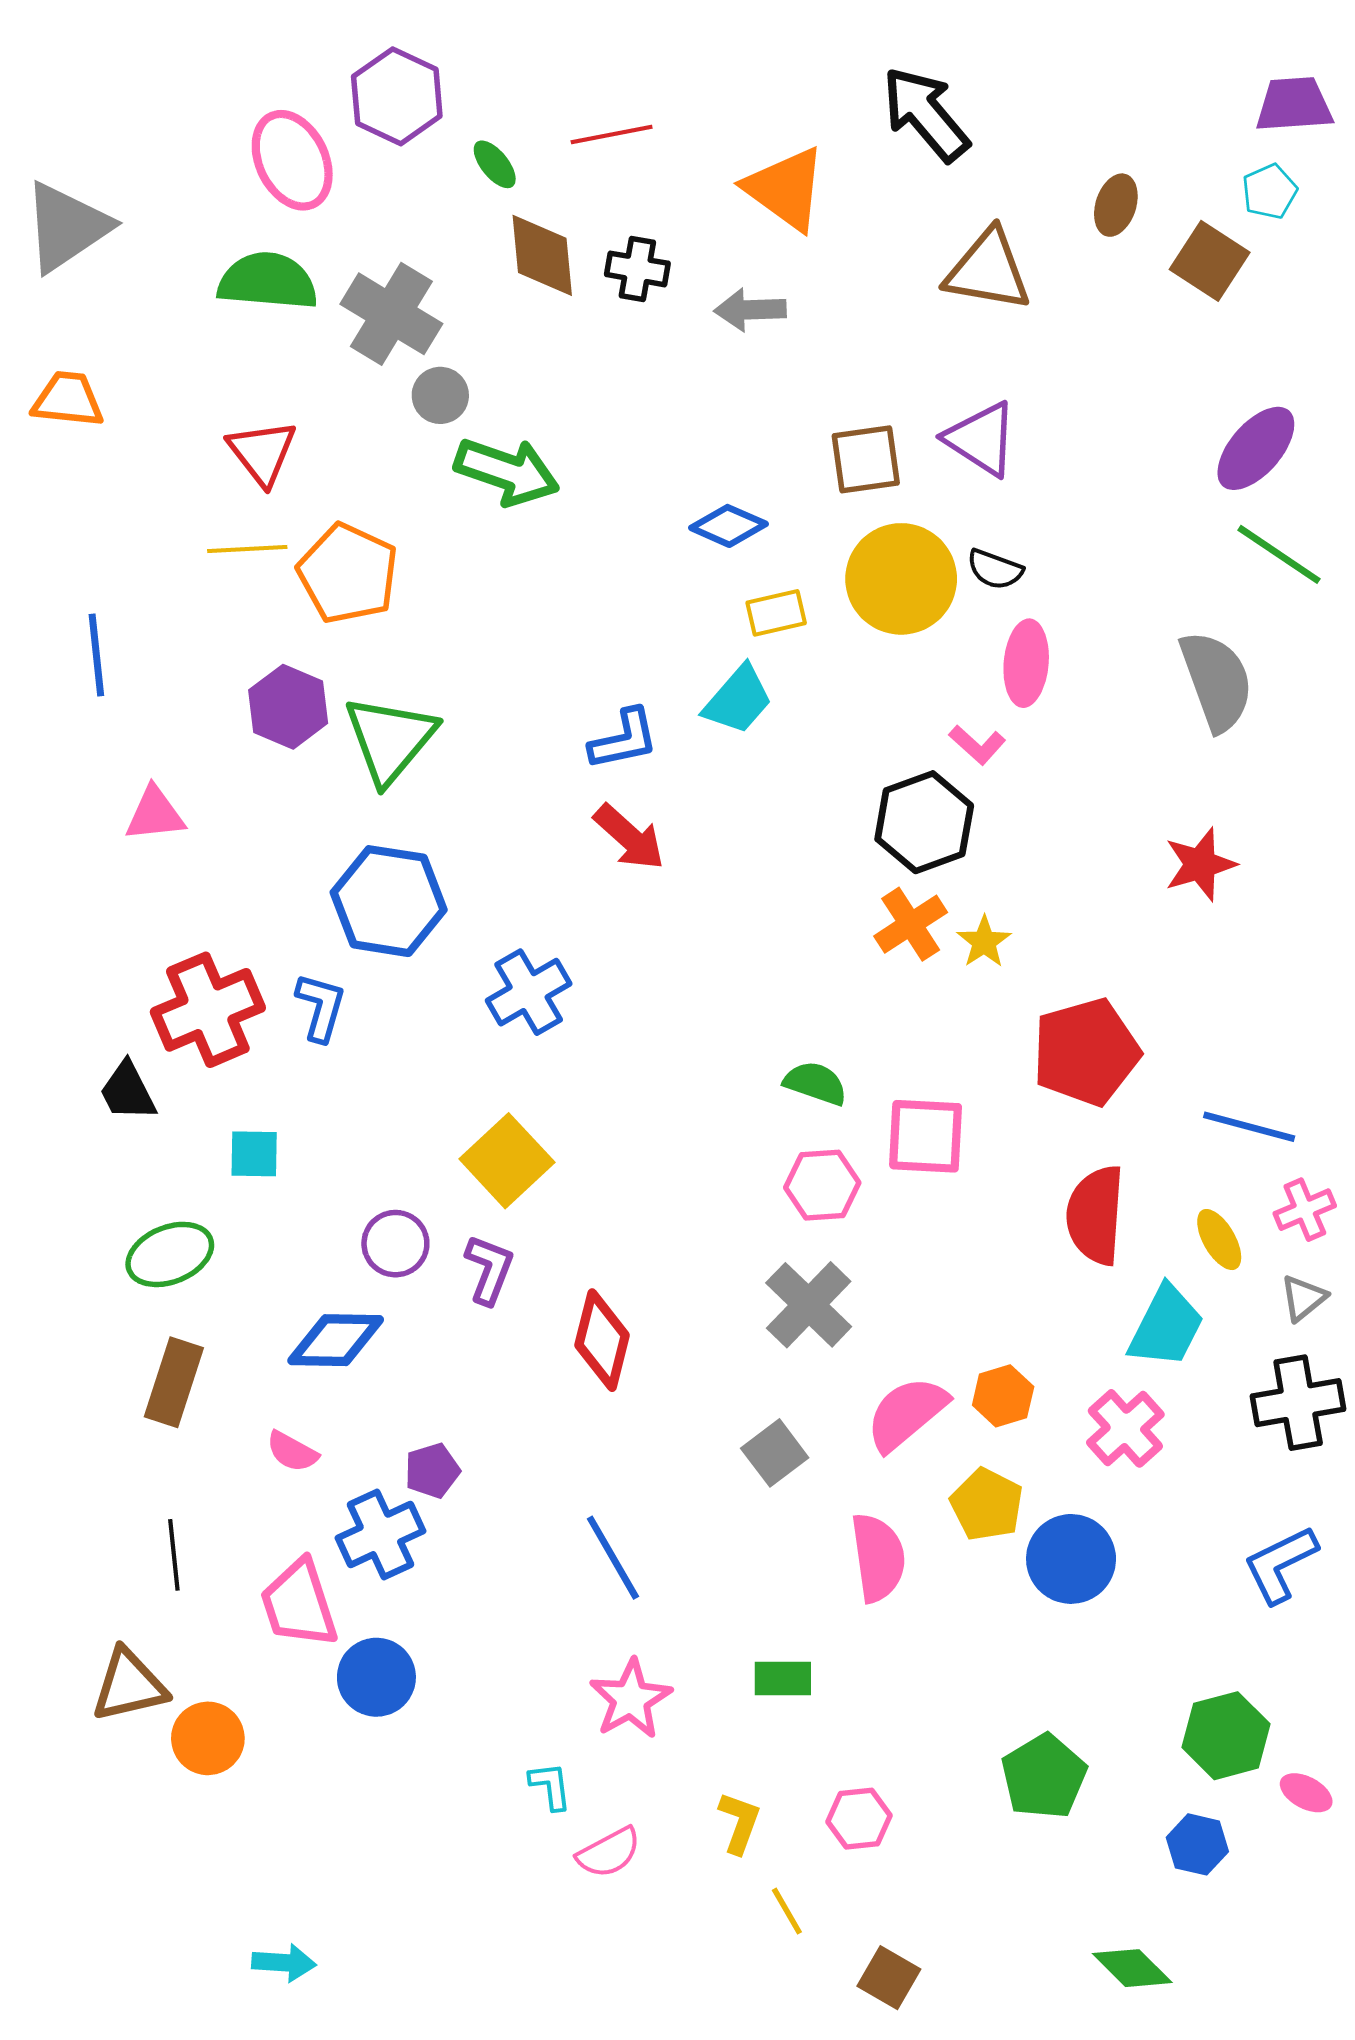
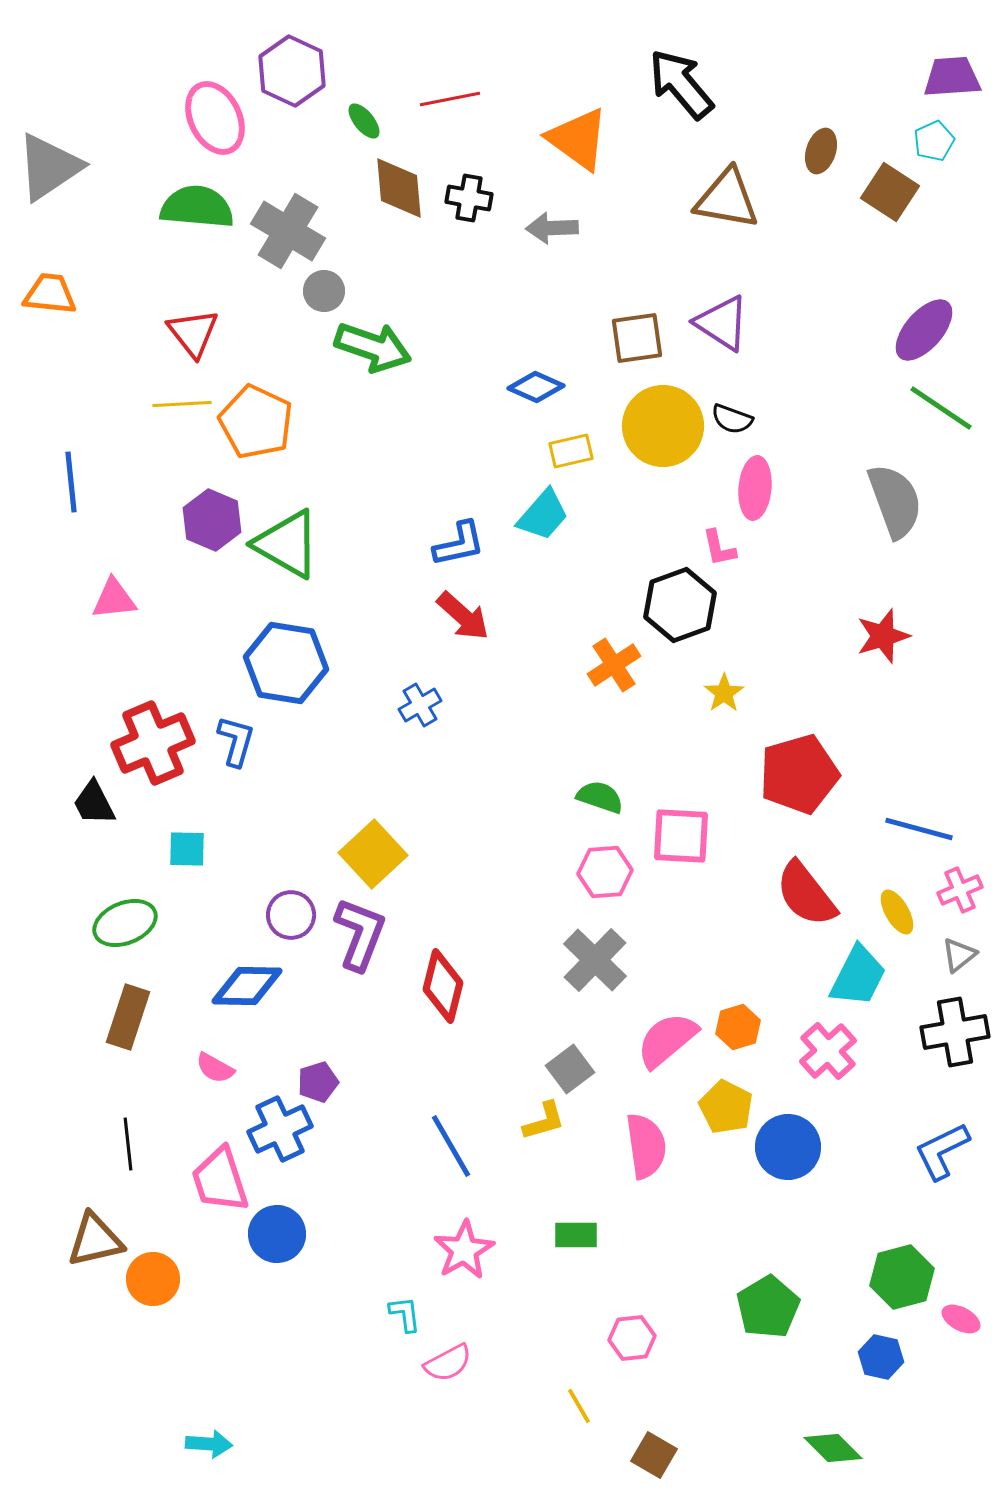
green triangle: (390, 739) -> (287, 544), turned -40
pink L-shape: (977, 745) -> (719, 548), turned 36
orange cross: (911, 924) -> (614, 665), moved
blue cross: (529, 992) -> (420, 705), moved, size x0.7
red semicircle: (1095, 1215) -> (806, 894), turned -42
purple L-shape: (489, 1269) -> (360, 934), size x1.4
yellow L-shape: (739, 1823) -> (544, 1121), moved, turned 54

